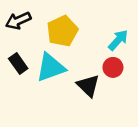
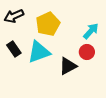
black triangle: (88, 86) -> (68, 66), turned 48

